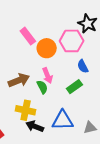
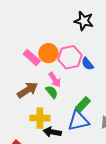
pink rectangle: (28, 36) -> (32, 58), moved
pink hexagon: (72, 41) -> (70, 57), moved
green rectangle: (74, 87) -> (83, 104), moved

